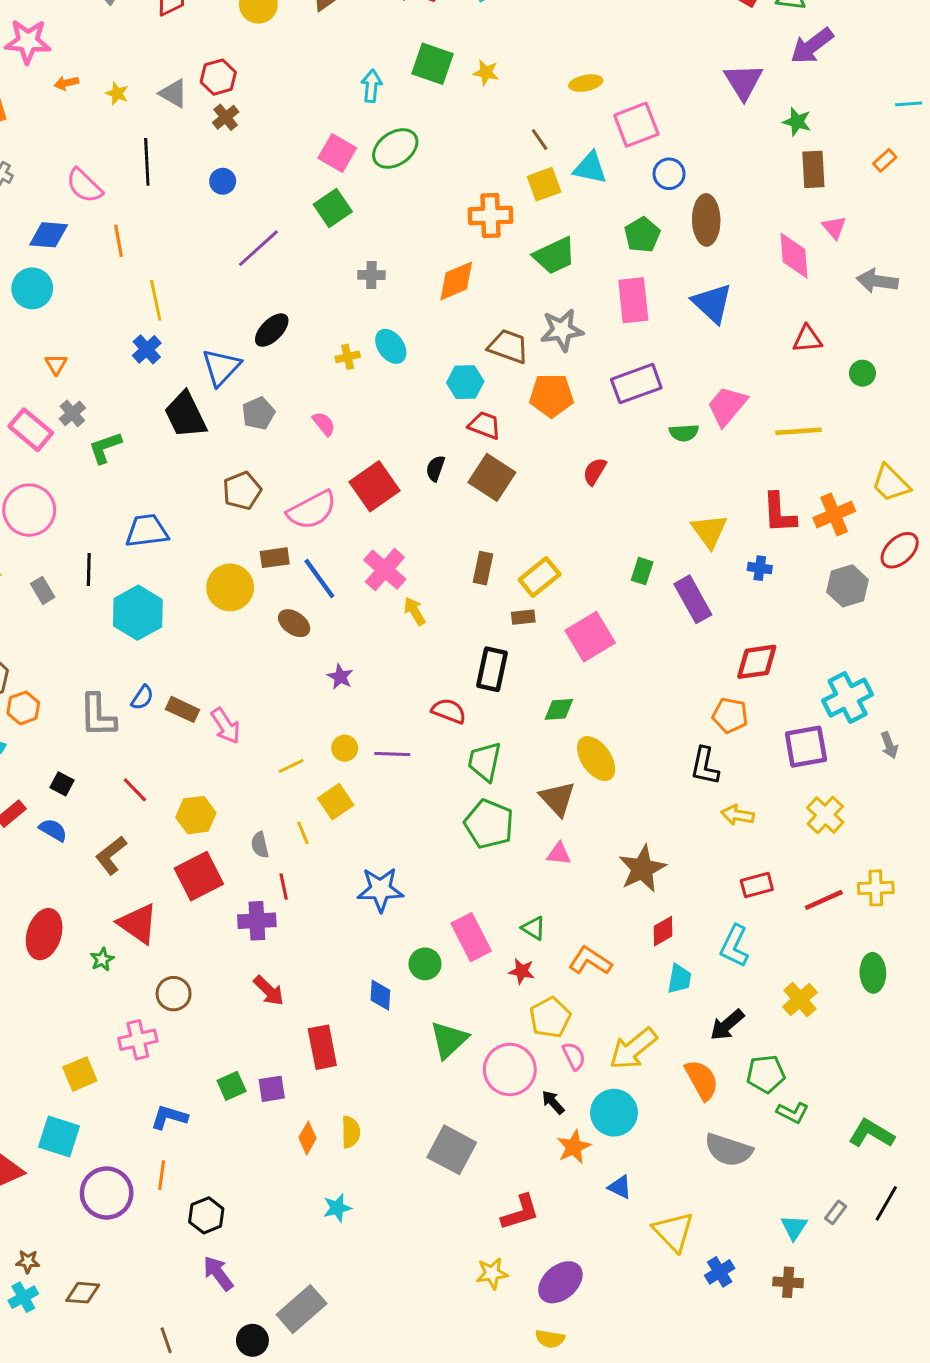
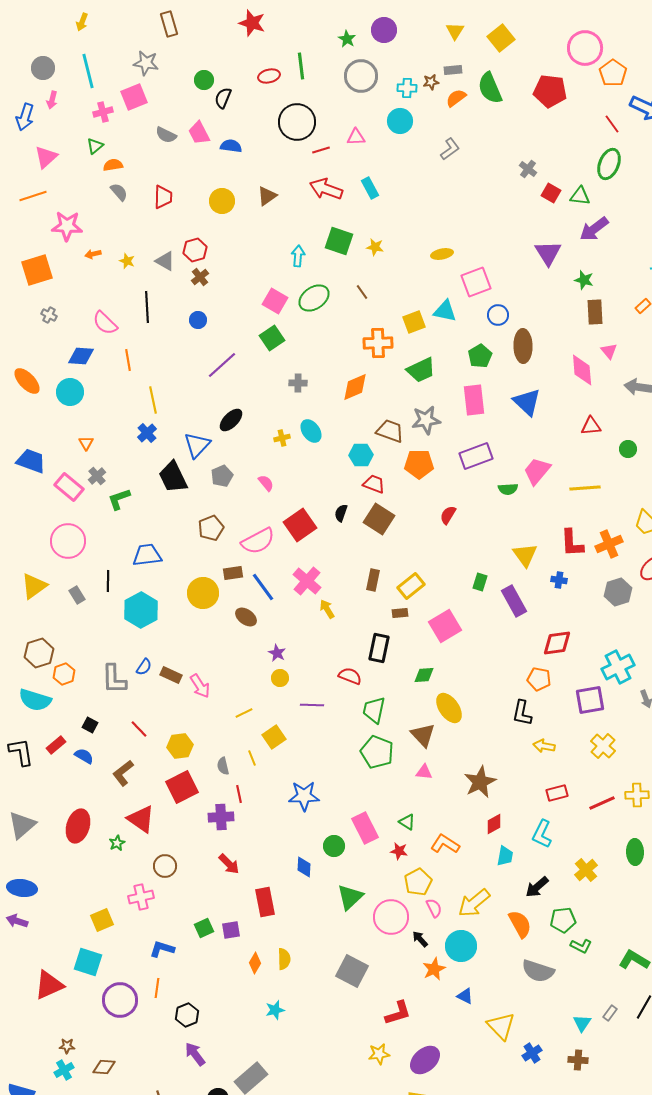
brown line: (540, 140) -> (362, 292), moved
yellow circle: (345, 748) -> (280, 678), moved

